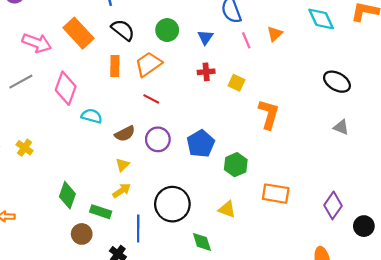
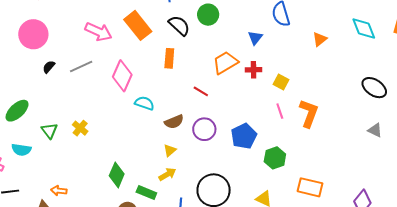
green circle: (167, 30) -> (208, 15), moved
pink line: (246, 40) -> (280, 111), moved
orange trapezoid: (148, 64) -> (225, 63), moved

